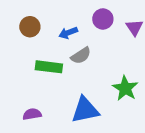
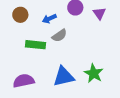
green star: (125, 88) -> (94, 73), moved
purple semicircle: (32, 114) -> (24, 81), size x1.5

